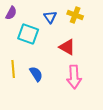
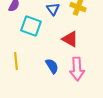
blue semicircle: (36, 74) -> (52, 66), moved

